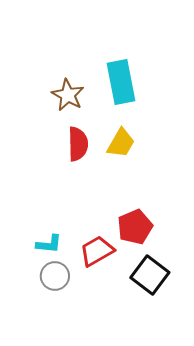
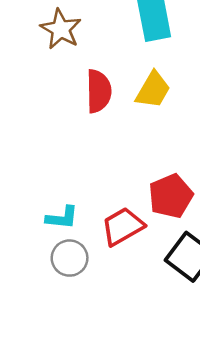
brown star: (68, 95) -> (61, 29), moved

